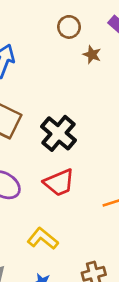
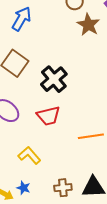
brown star: (92, 55) -> (88, 25), size x1.6

